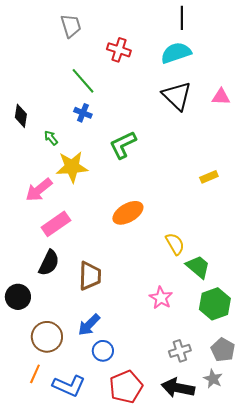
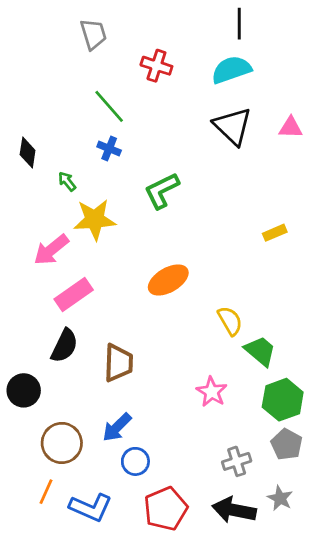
gray pentagon: (223, 350) -> (287, 444), moved

